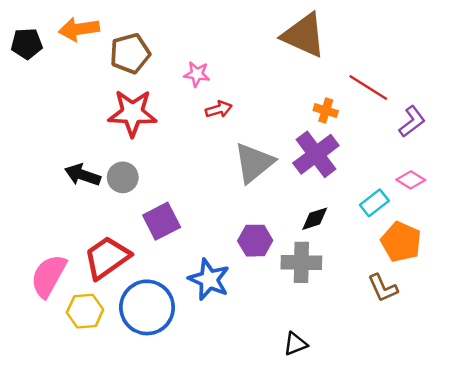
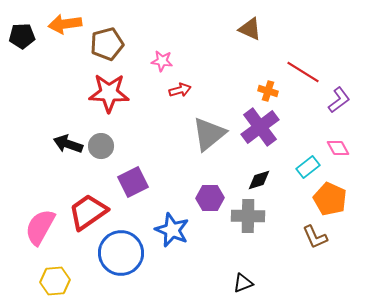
brown triangle: (304, 35) -> (250, 29), size x0.6
pink diamond: (411, 180) -> (338, 148), turned 30
yellow hexagon: (85, 311) -> (55, 281), moved

